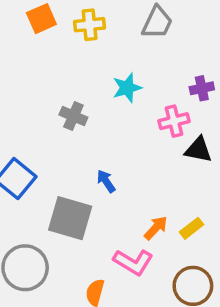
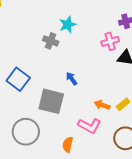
cyan star: (127, 88) -> (68, 25), moved
orange arrow: (156, 228) -> (102, 105), turned -112

